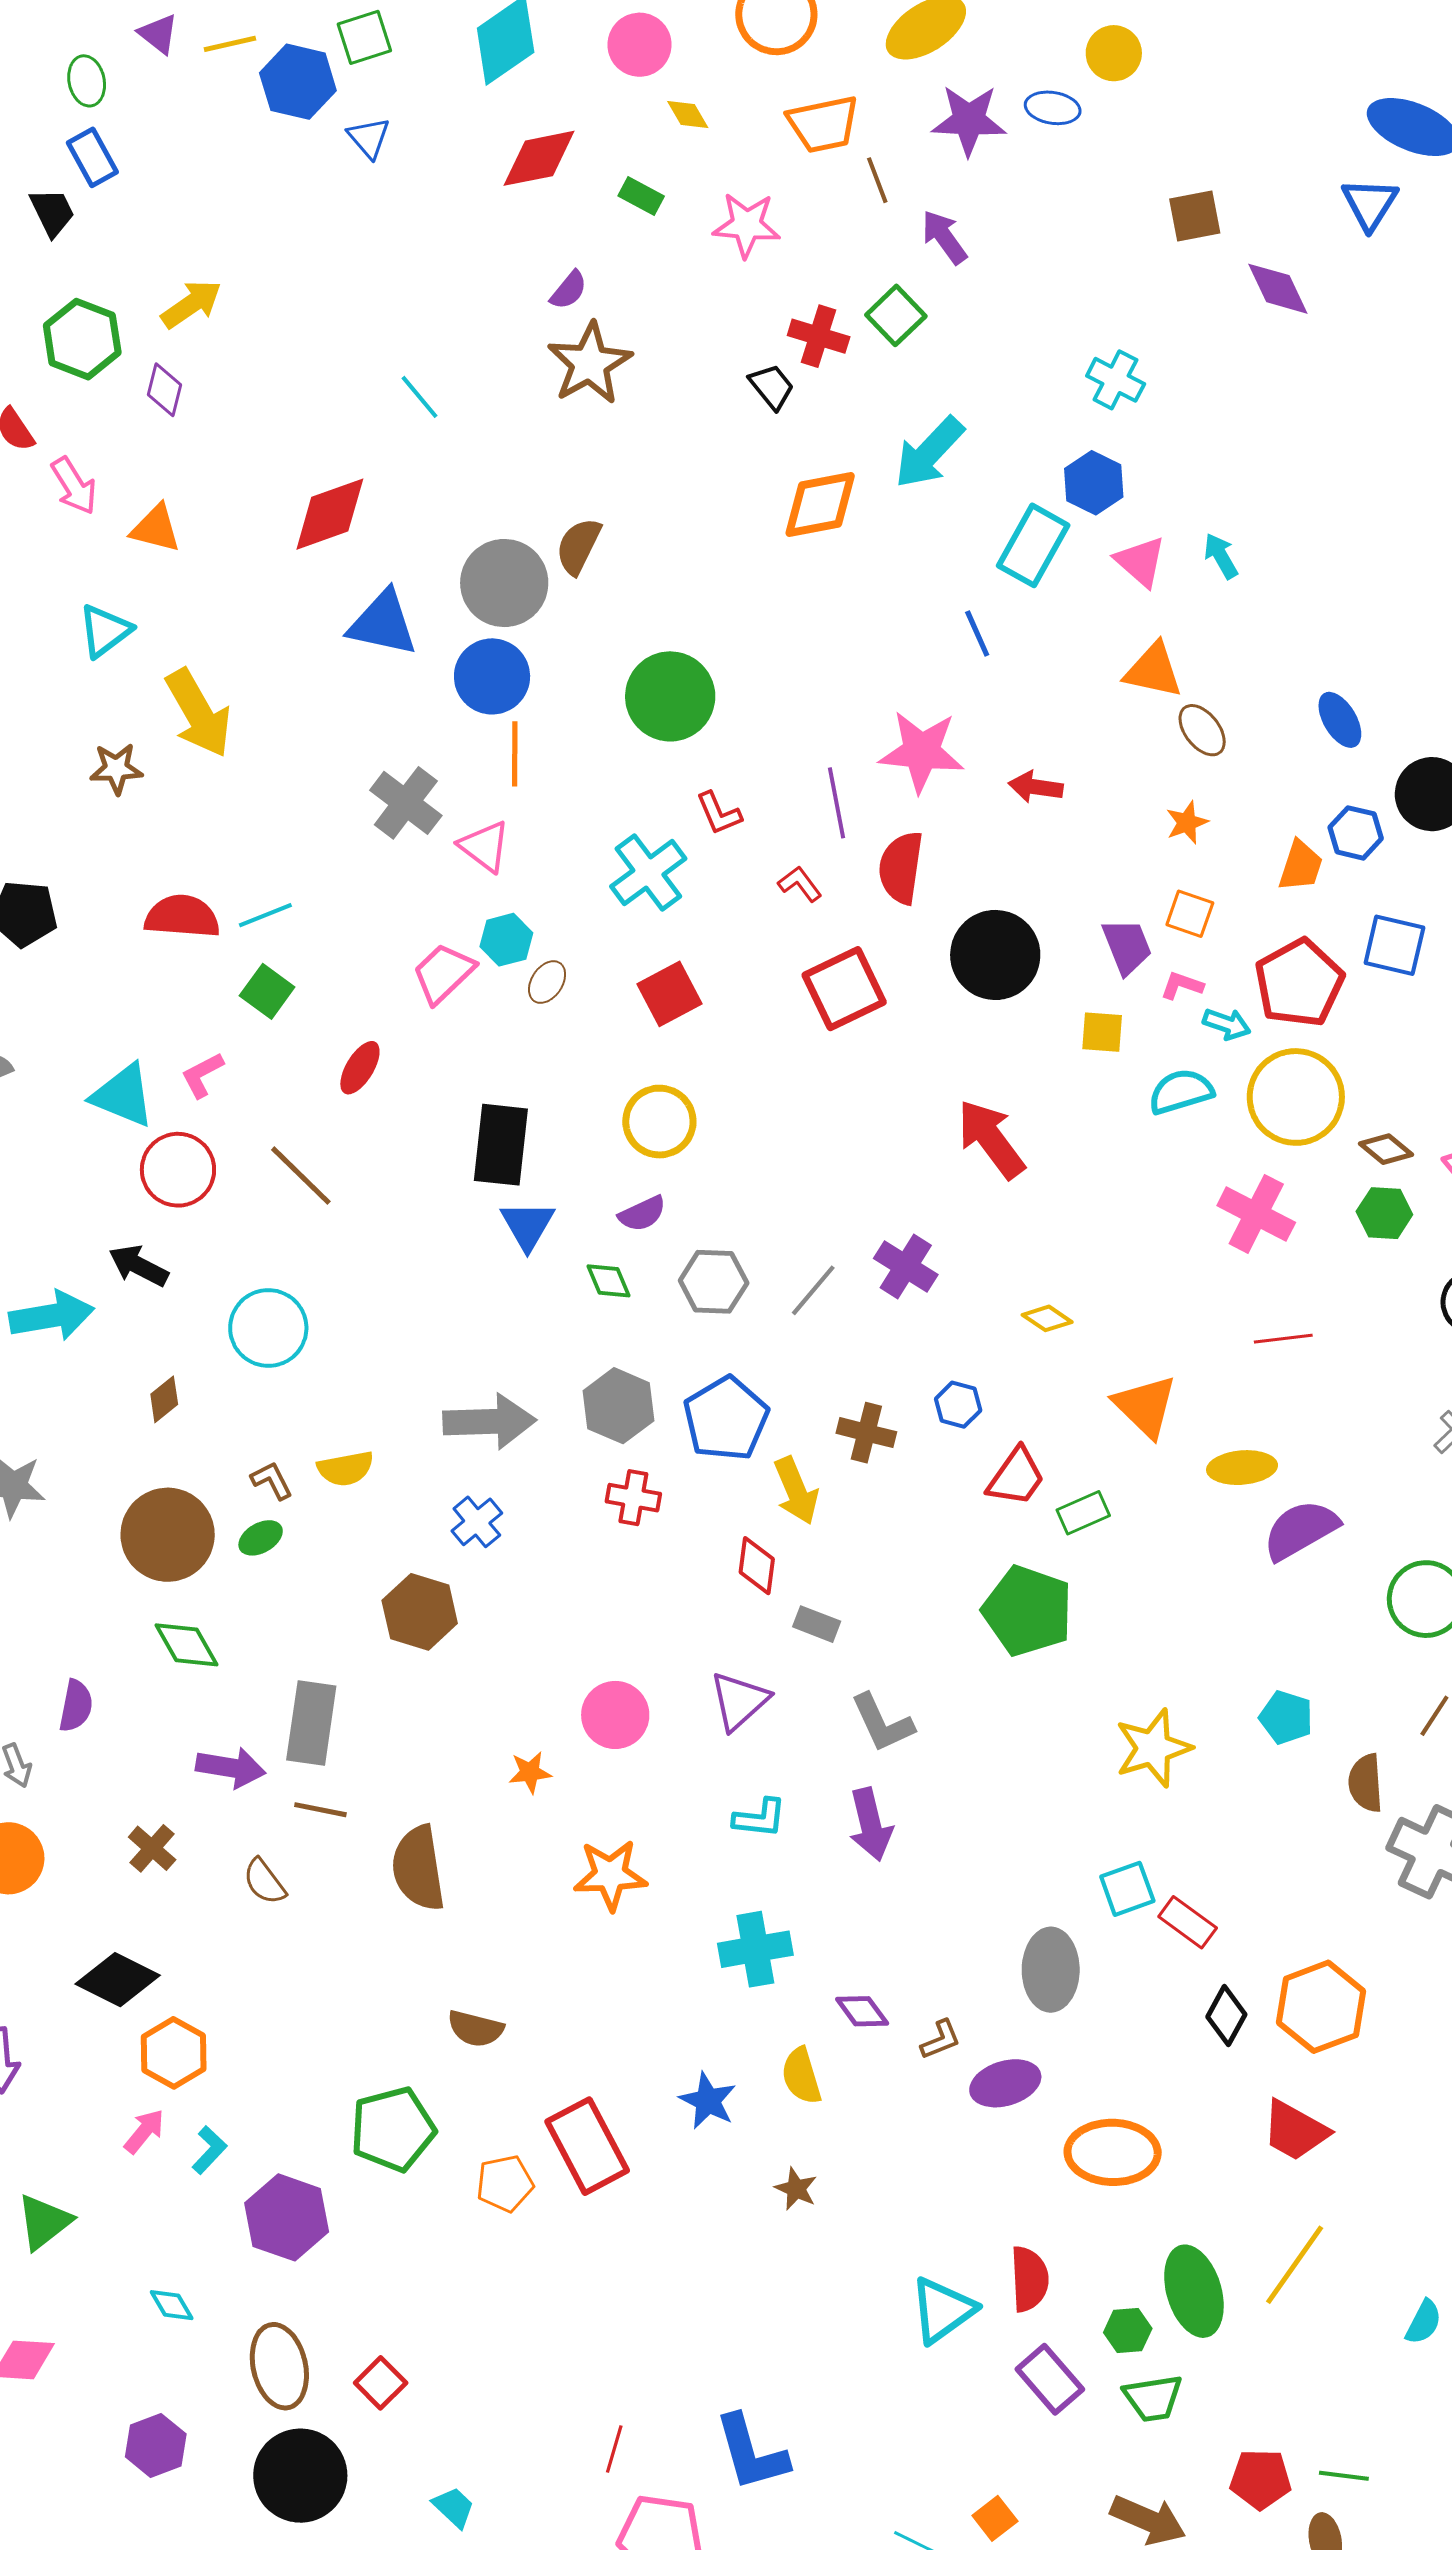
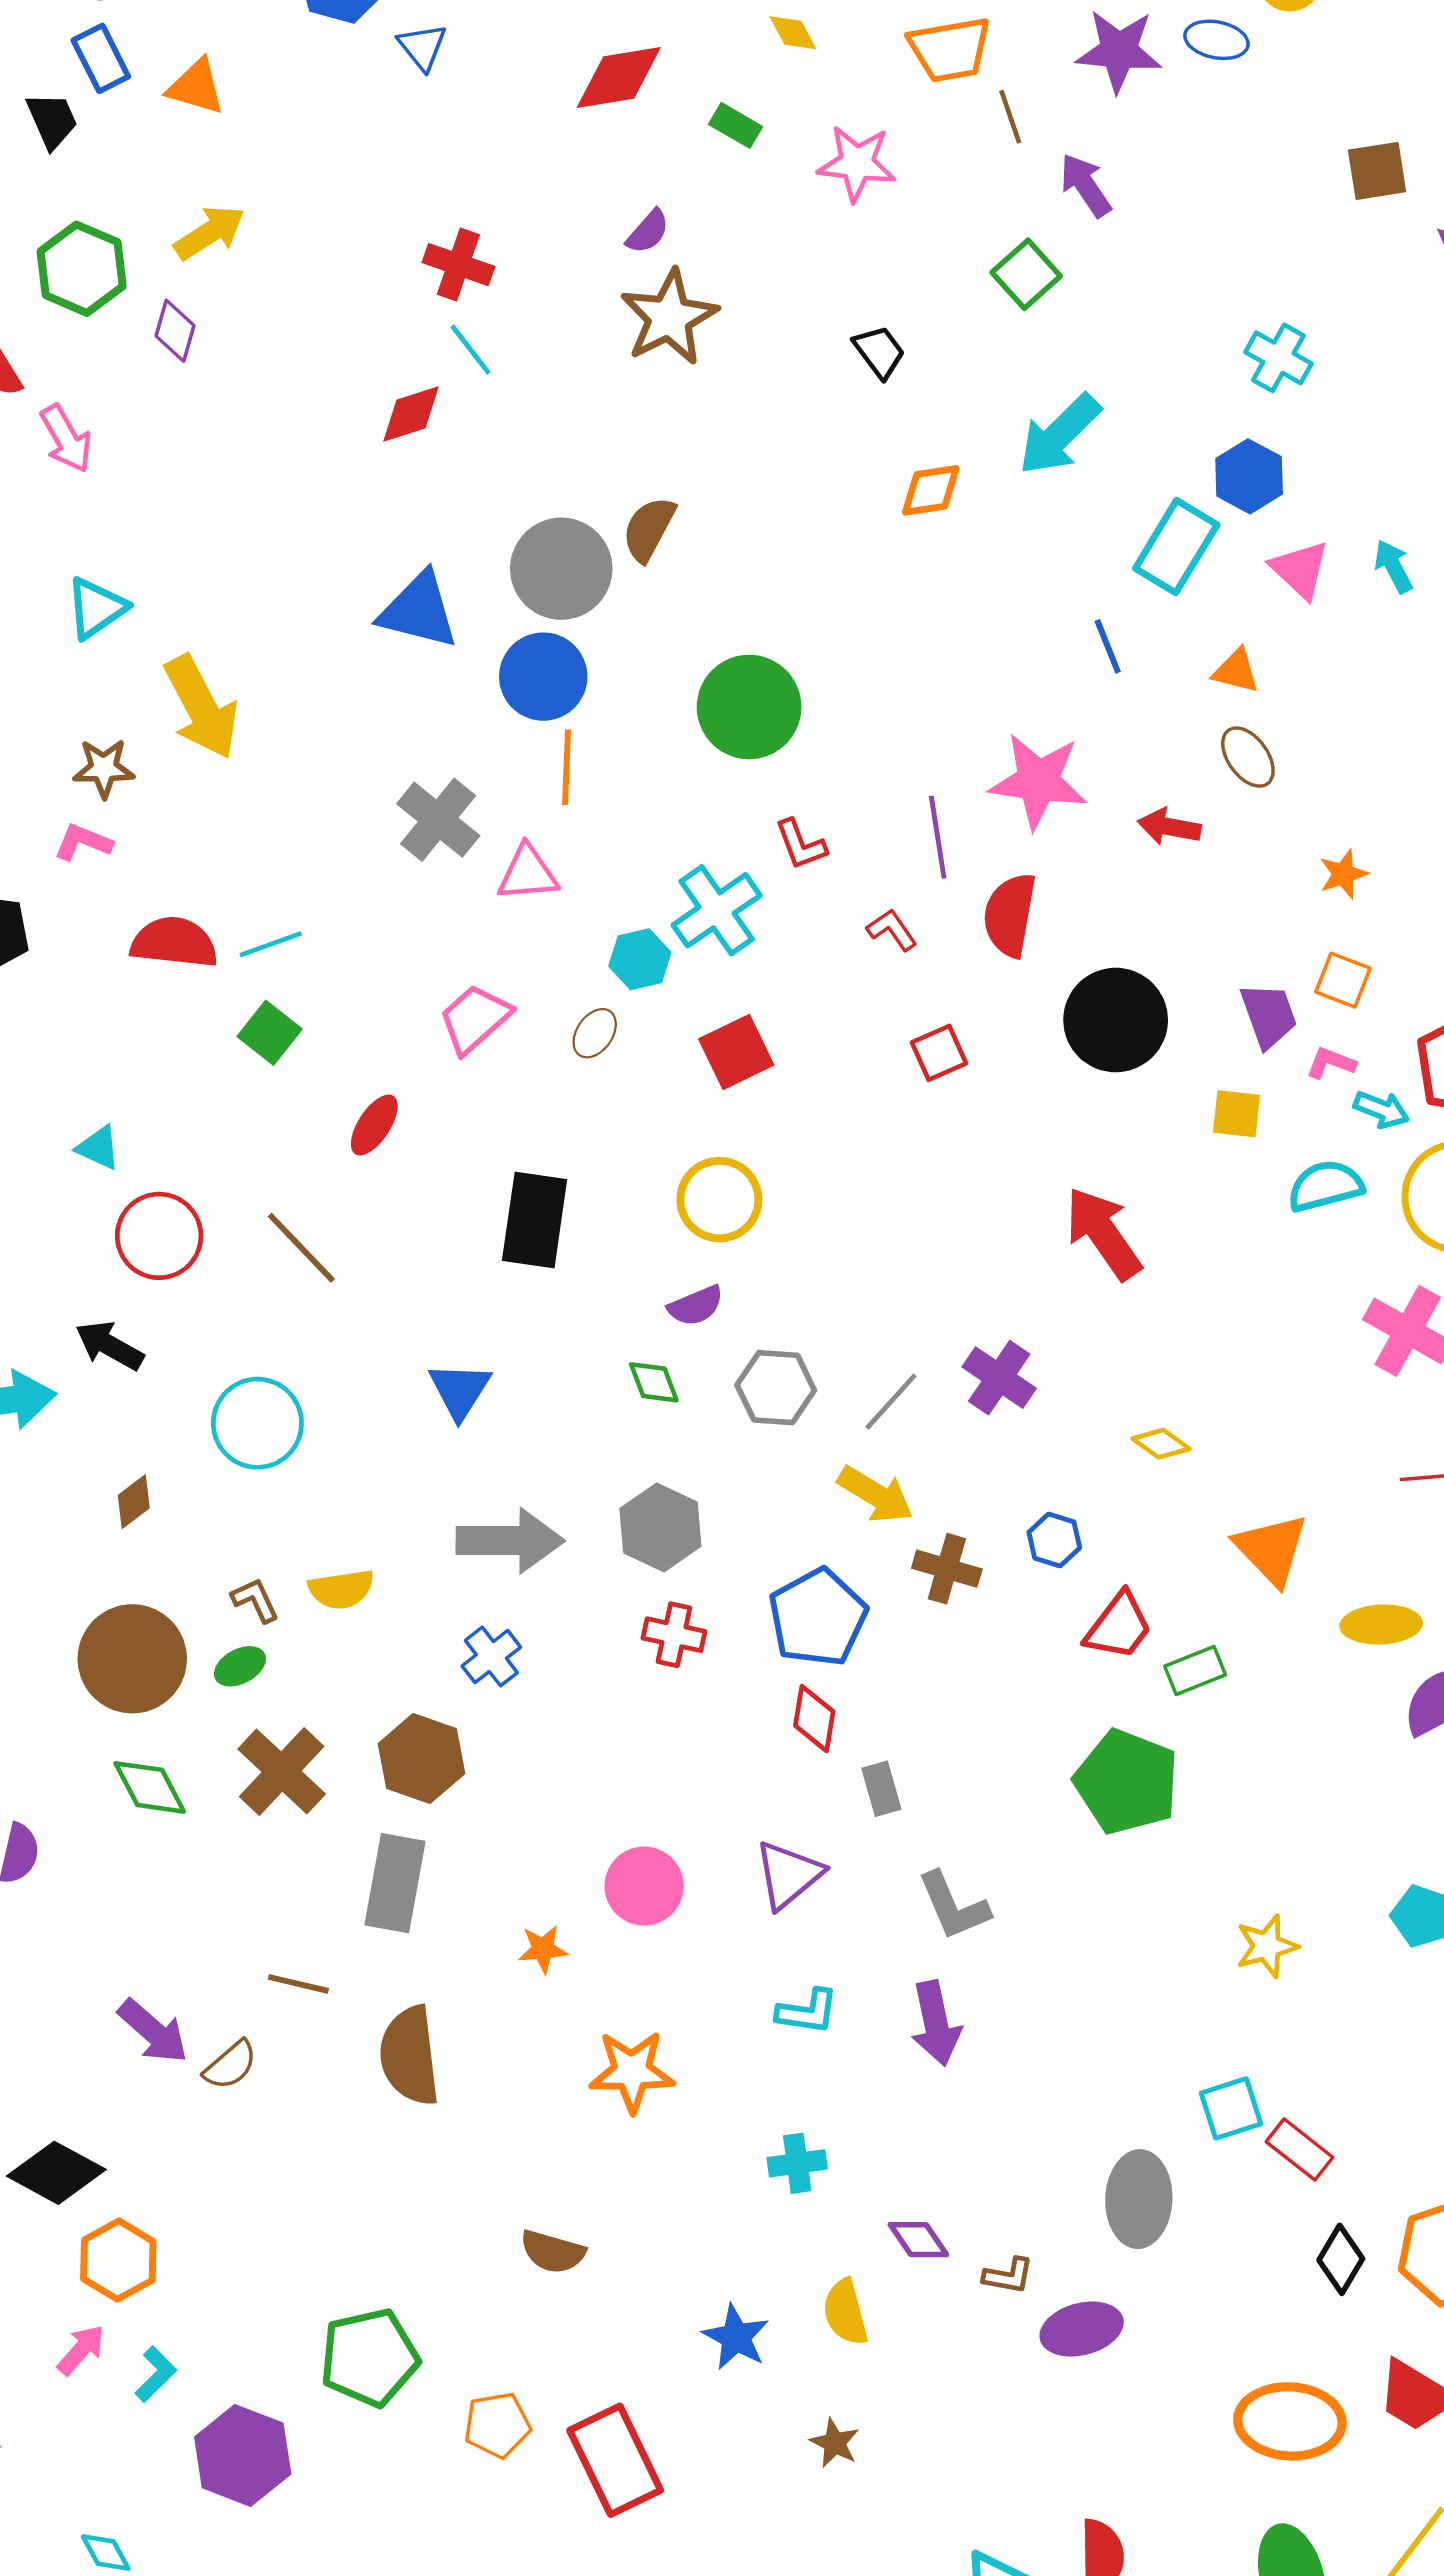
red cross: (819, 336) -> (458, 265), moved
orange diamond: (820, 505) -> (931, 490), size x0.7
red diamond: (330, 514) -> (411, 414), moved, size x0.7
orange triangle: (156, 528) -> (196, 87), moved
orange triangle: (1153, 670) -> (1236, 671), moved, size x0.7
brown ellipse: (1202, 730) -> (1248, 757), moved
pink triangle: (485, 846) -> (528, 873), turned -44
cyan hexagon: (506, 940) -> (640, 959), moved
red square: (844, 989) -> (939, 1053), size x0.6
pink L-shape: (202, 1075) -> (83, 842), moved, turned 48
cyan triangle: (123, 1096) -> (98, 1148), size x0.6
blue triangle: (527, 1225) -> (460, 1390), moved
blue pentagon: (726, 1419) -> (818, 1617), moved
yellow arrow: (796, 1491) -> (876, 1495), moved, turned -38
gray rectangle: (817, 1624) -> (881, 1789), turned 51
gray rectangle: (311, 1723) -> (395, 1883), moved
yellow star: (1153, 1748) -> (1267, 1946), size x0.7
purple arrow: (231, 1768) -> (153, 2031), moved, turned 30
brown cross: (152, 1848) -> (282, 1771), moved, size x1.6
brown semicircle: (264, 1882) -> (230, 2065), turned -96
cyan cross: (755, 1949) -> (797, 2163), size x0.7
brown semicircle: (475, 2029) -> (553, 2252), moved
brown L-shape: (941, 2040) -> (1008, 2276), turned 30
red rectangle: (587, 2146) -> (615, 2460), moved
orange ellipse: (1113, 2152) -> (1290, 2421), moved

